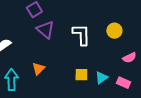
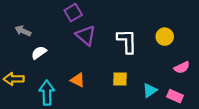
orange triangle: (38, 69) -> (78, 80), turned -48
yellow square: (81, 75) -> (120, 79), moved

